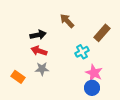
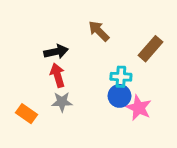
red arrow: (39, 51) -> (58, 75), turned 56
cyan cross: (82, 52) -> (121, 77), turned 32
blue circle: (92, 88) -> (119, 96), moved

